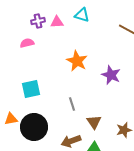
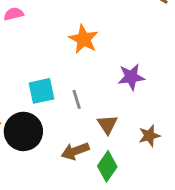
purple star: (111, 75) -> (131, 77), moved, turned -30
cyan square: (31, 89) -> (42, 91), moved

